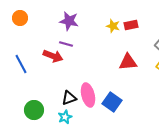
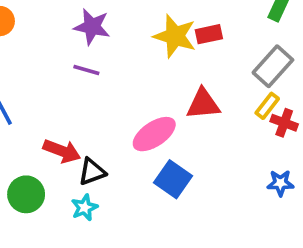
yellow star: (113, 26) -> (175, 36), size x1.6
red arrow: (53, 56) -> (62, 151), moved
pink ellipse: (88, 95) -> (154, 134), moved, turned 70

